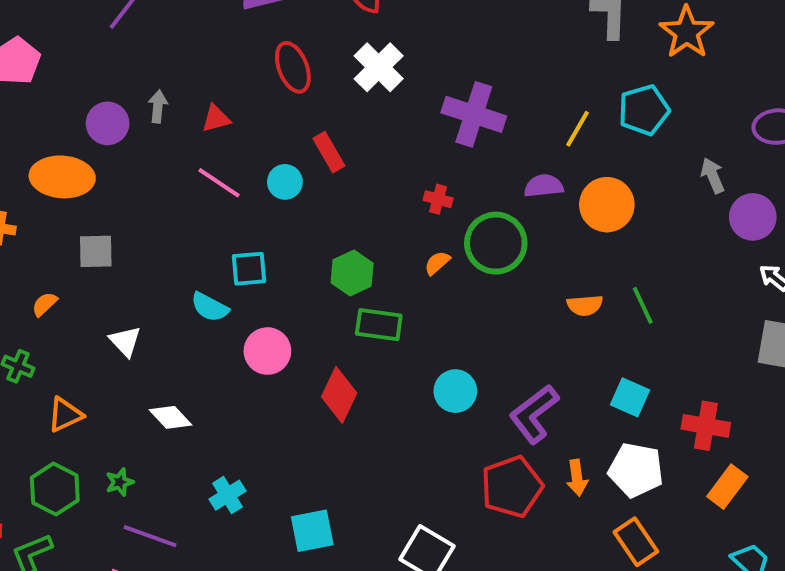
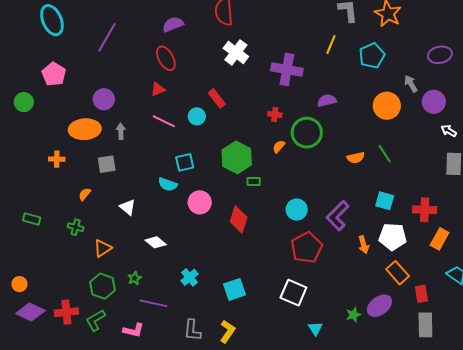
red ellipse: (293, 67) -> (166, 58), moved
gray arrow: (158, 106) -> (121, 131), moved
yellow line: (578, 129) -> (331, 45), moved
orange circle: (607, 205) -> (387, 106), moved
green hexagon: (352, 273) -> (237, 157), size x1.4
green rectangle: (379, 325) -> (254, 181), size x0.6
red pentagon: (512, 487) -> (307, 248), moved

